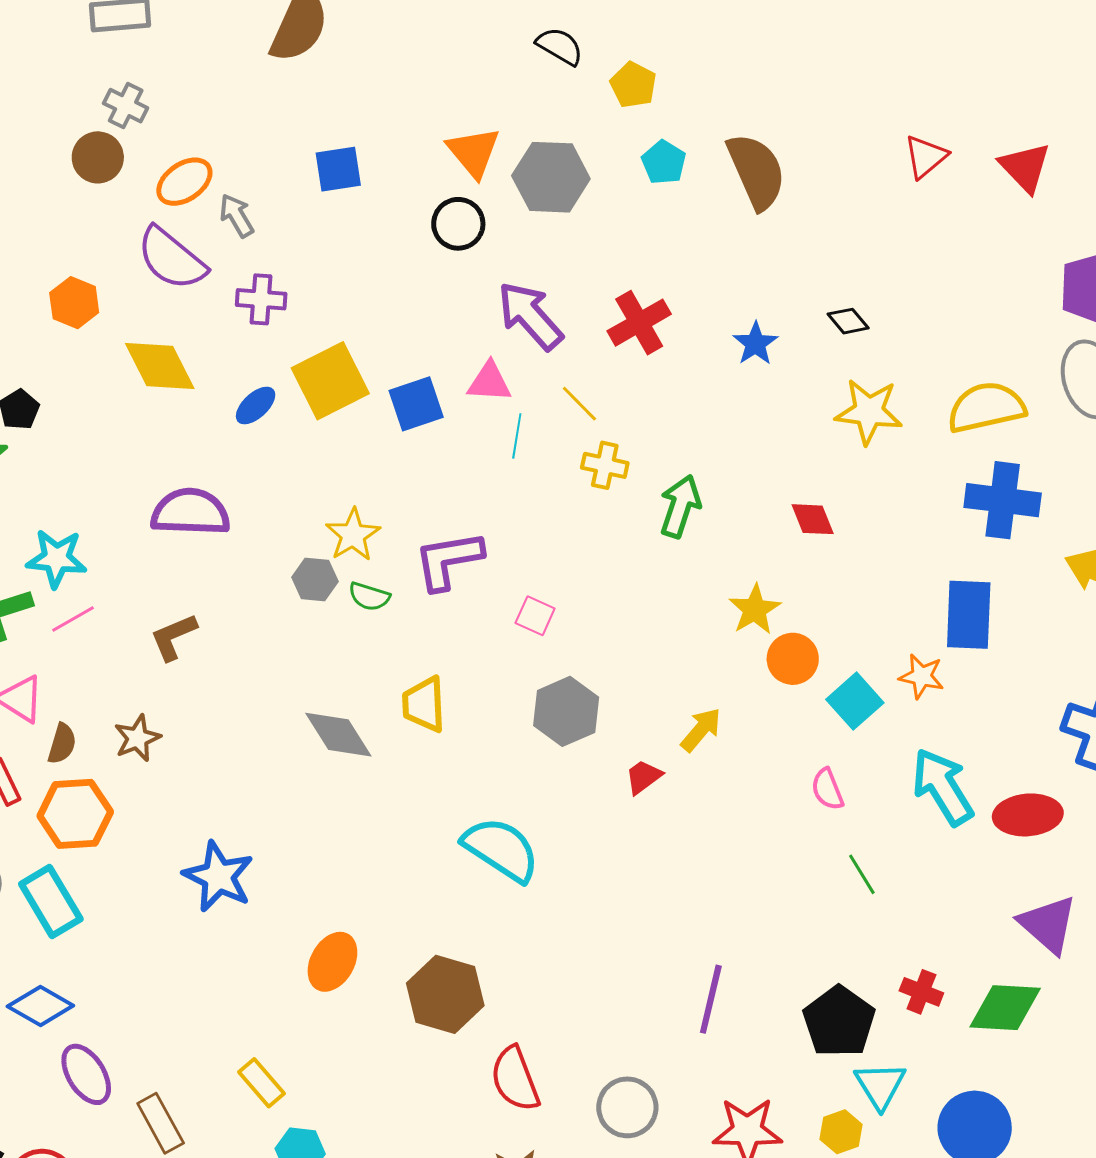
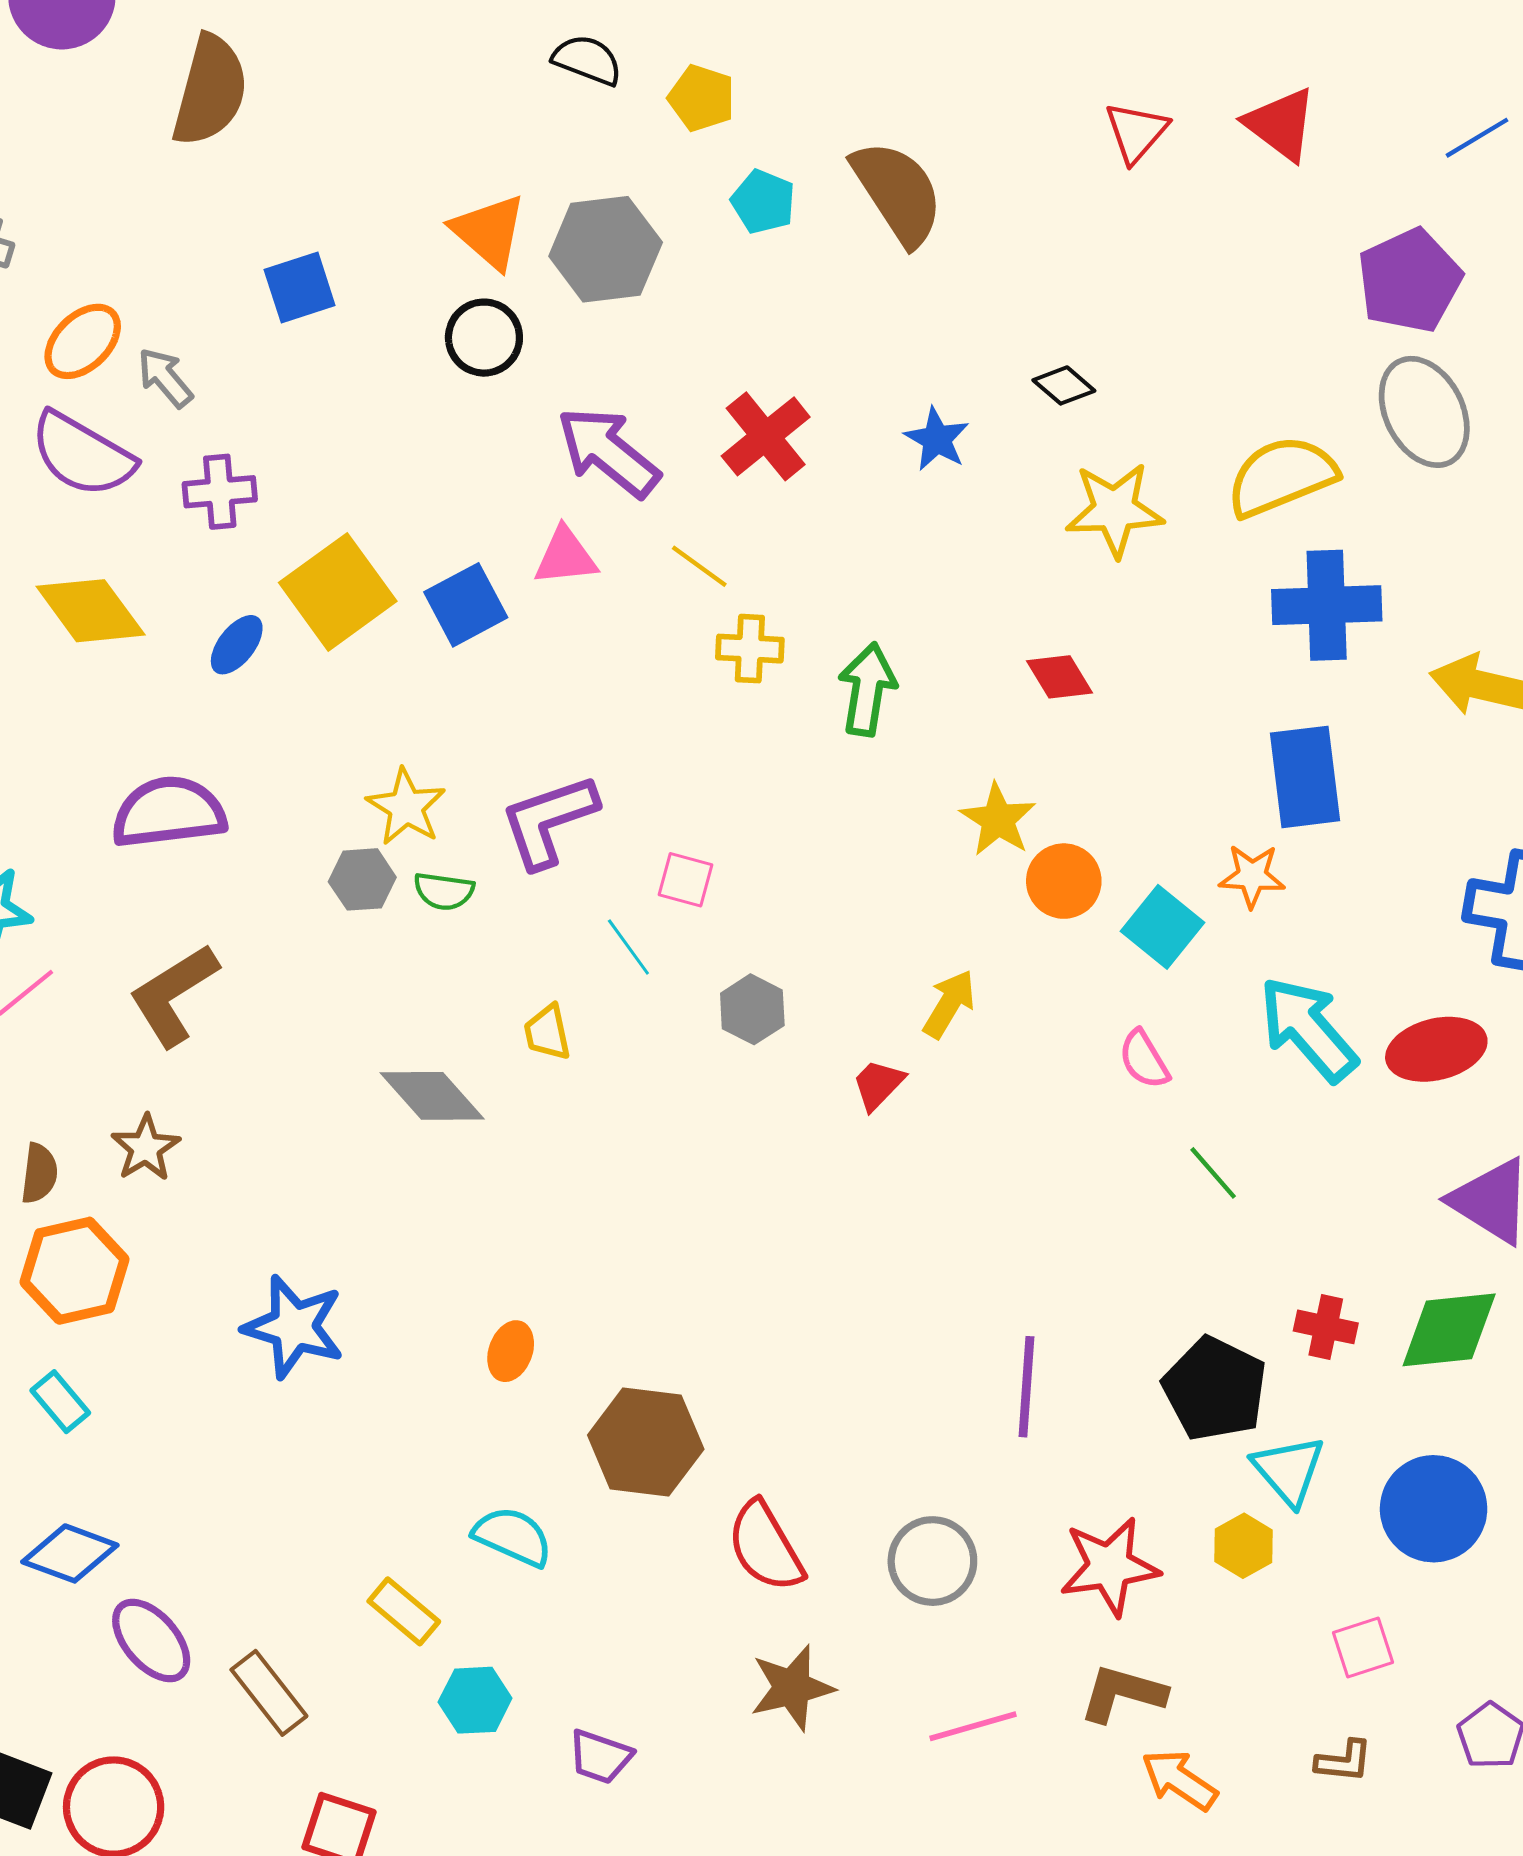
cyan line: (517, 436) -> (628, 947), moved, turned -36
brown L-shape: (173, 637) -> (174, 995), size x1.4
yellow trapezoid: (424, 704) -> (547, 1032), size x0.7
gray hexagon: (566, 711) -> (752, 1009), size x0.7
cyan semicircle: (501, 849) -> (513, 1537), moved, size x0.7
cyan rectangle: (51, 902) -> (60, 1402), size x0.6
orange ellipse: (332, 962) -> (511, 1351), moved, size x0.7

